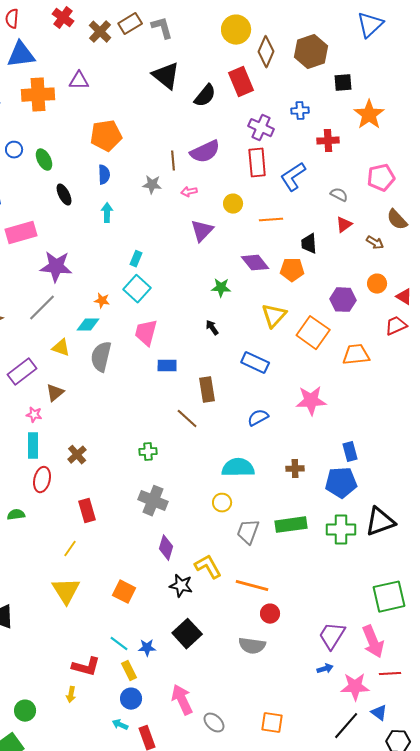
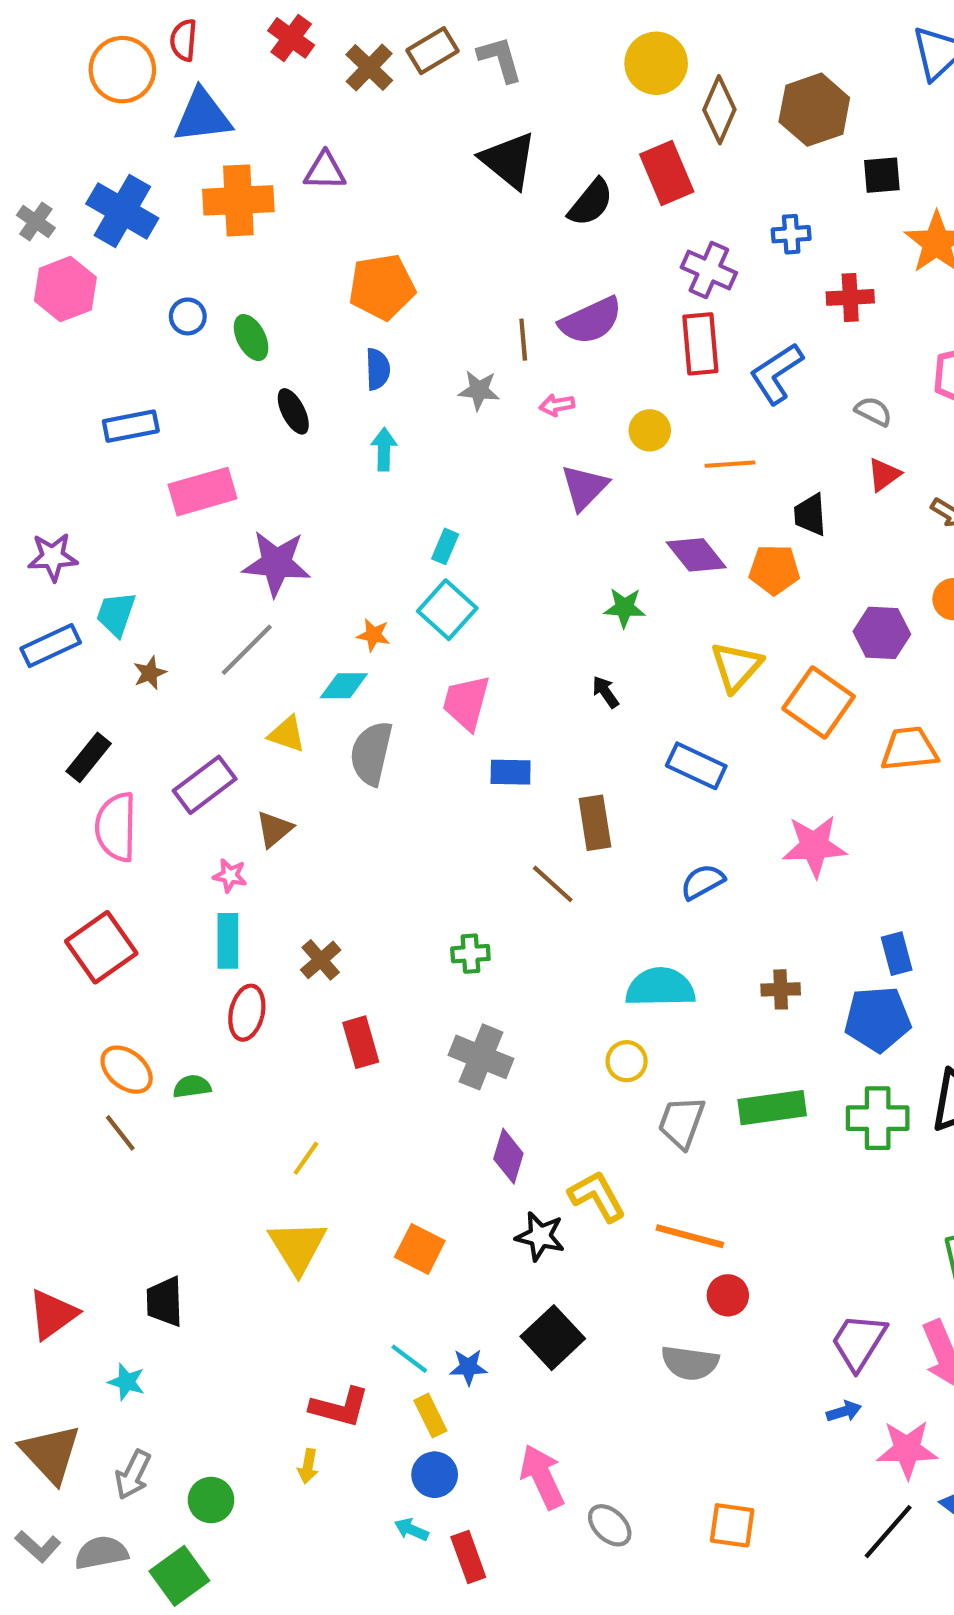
red rectangle: (87, 511) -> (361, 1042), moved

